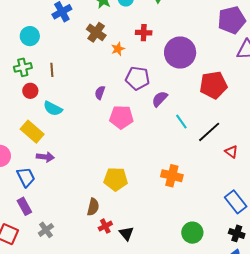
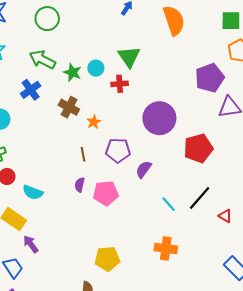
red cross: (144, 33) -> (120, 84), moved
brown line: (52, 70) -> (83, 154), moved
purple semicircle: (100, 93) -> (80, 185), moved
cyan line: (181, 122) -> (169, 204), moved
purple arrow: (45, 157) -> (31, 244), turned -126

